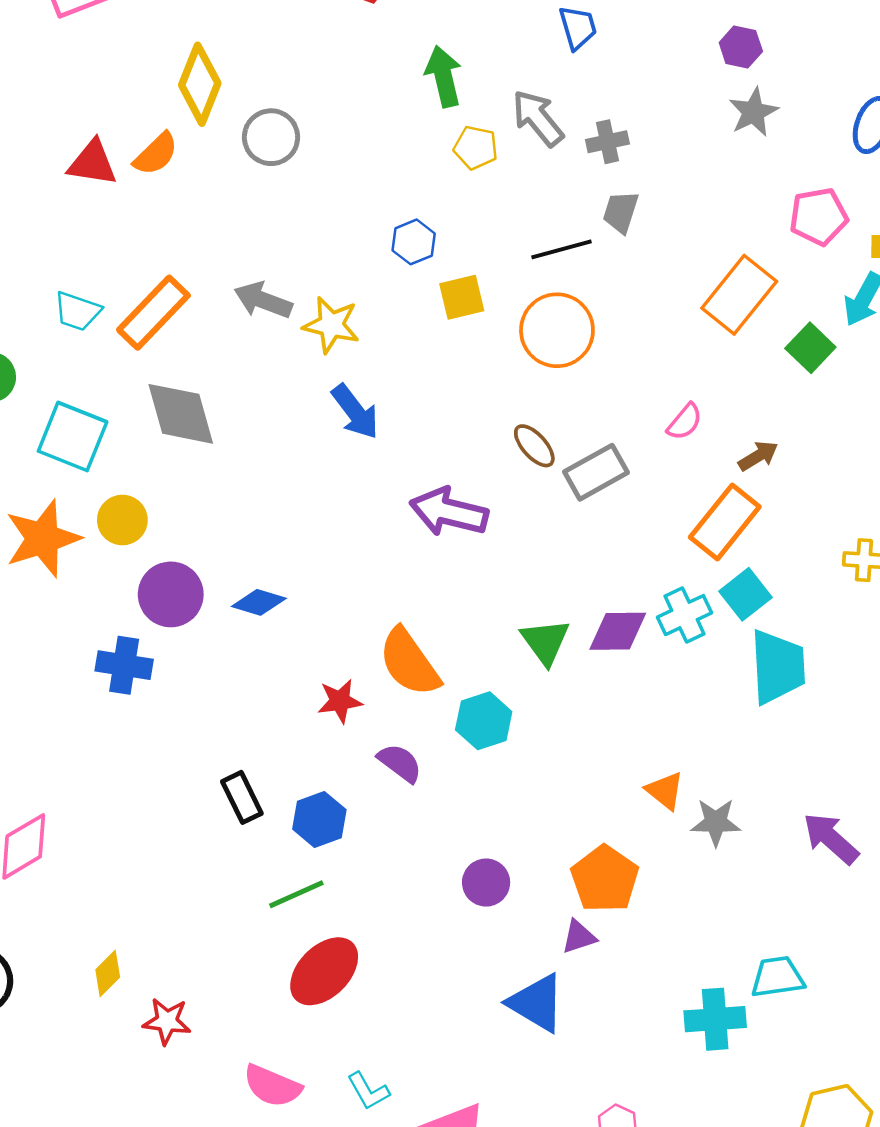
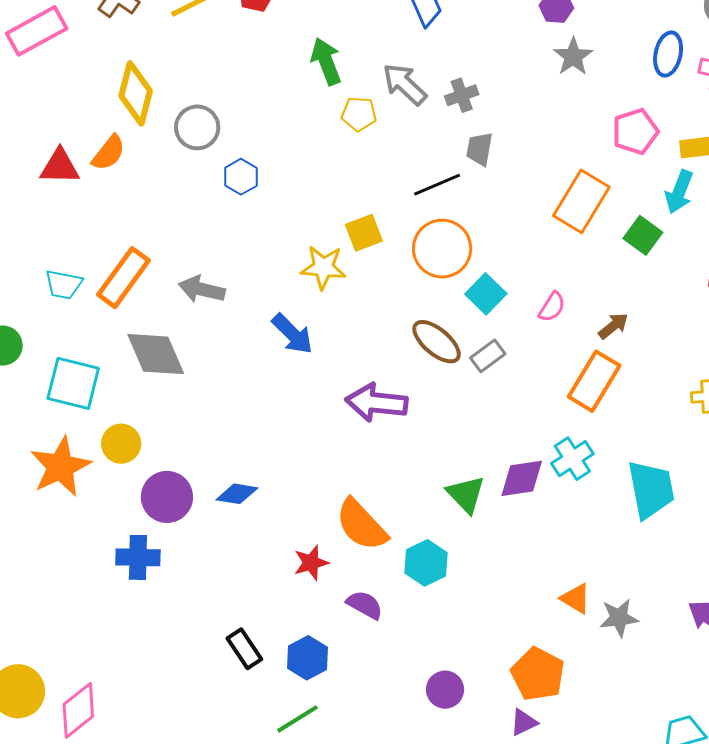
blue hexagon: (414, 242) -> (241, 177), moved
gray arrow: (263, 300) -> (202, 289), moved
yellow star: (331, 325) -> (323, 267), moved
brown ellipse: (534, 446) -> (437, 342), size x1.4
gray rectangle: (596, 472) -> (488, 356), size x0.7
cyan square: (745, 594) -> (486, 294), moved

